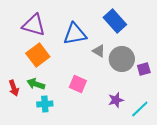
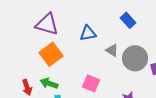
blue rectangle: (115, 21) -> (128, 20), size x0.7
blue triangle: (75, 34) -> (88, 33), size x0.7

